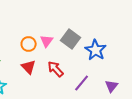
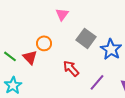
pink triangle: (47, 41) -> (62, 14), moved
red triangle: (29, 67) -> (30, 57), moved

